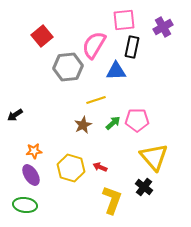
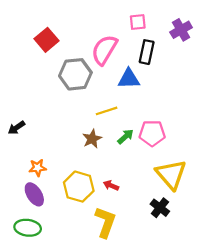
pink square: (124, 20) -> (138, 22), size x0.7
yellow L-shape: (112, 200) -> (105, 222), moved

